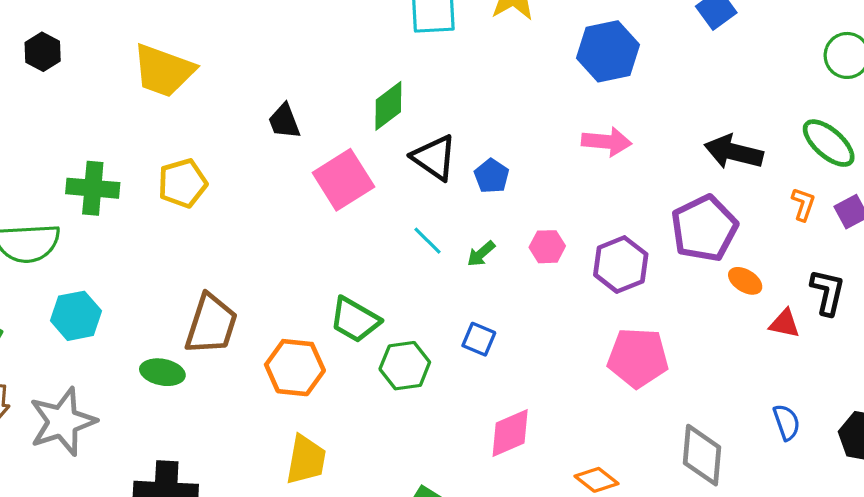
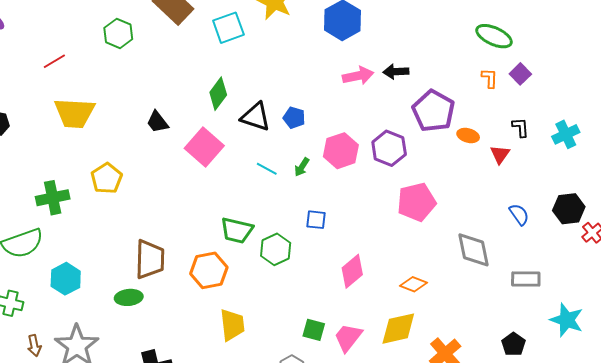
black arrow: (734, 152) -> (396, 72), moved, size x0.7
pink hexagon: (547, 247) -> (341, 151), size x1.6
black L-shape: (828, 292) -> (520, 127), size x0.7
red triangle: (785, 324) -> (500, 154), turned -50

